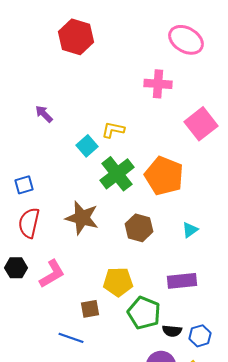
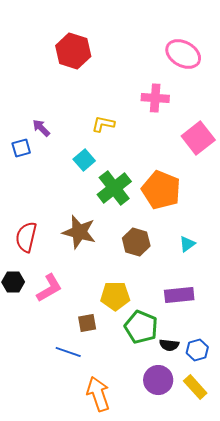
yellow L-shape: (113, 130) -> (103, 124), moved
blue square: (24, 185) -> (21, 148), moved

